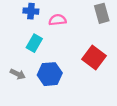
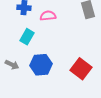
red square: (94, 58) -> (81, 69), moved

